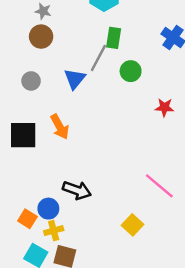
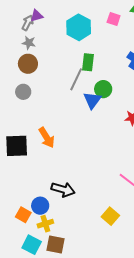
blue triangle: (75, 79) -> (92, 100), moved
gray circle: (31, 81) -> (23, 92), moved

